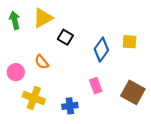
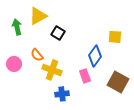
green arrow: (15, 20) -> (17, 27), moved
blue diamond: (101, 50) -> (95, 56), moved
yellow cross: (34, 98) -> (52, 70), moved

